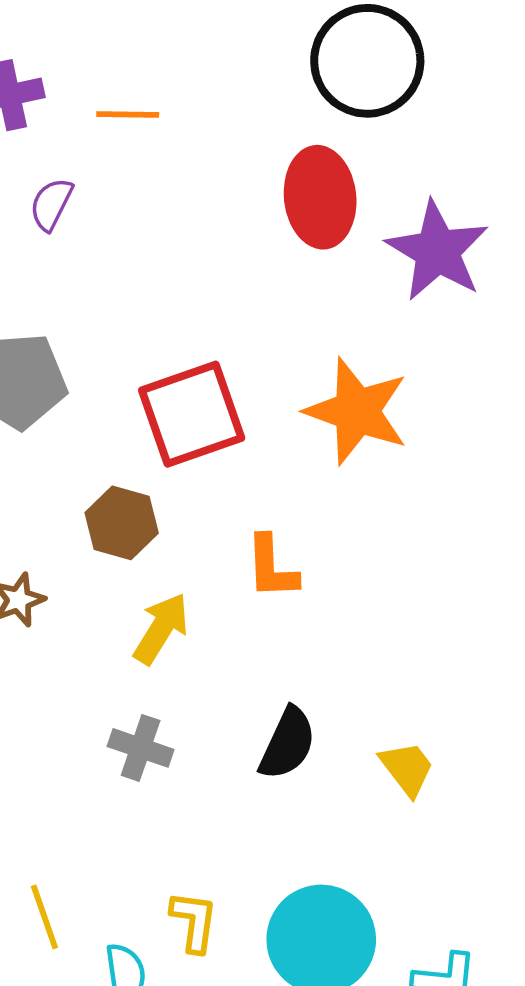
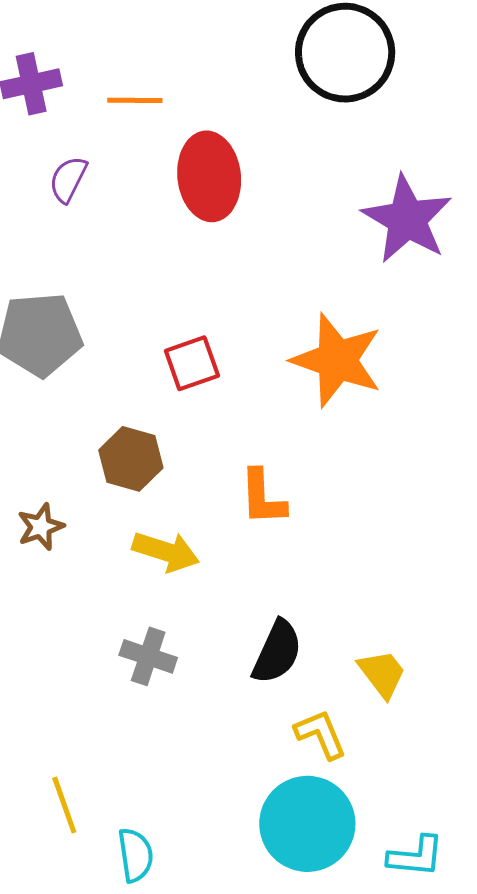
red ellipse: (320, 197) -> (209, 176), moved
red square: (192, 414) -> (192, 363), size x0.6
yellow arrow: (161, 629) -> (166, 552), turned 76
yellow L-shape: (194, 921) -> (321, 734), moved, turned -30

